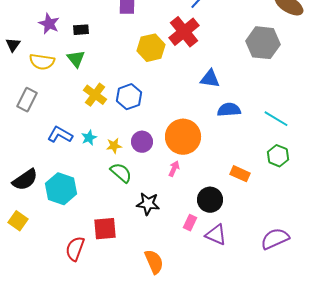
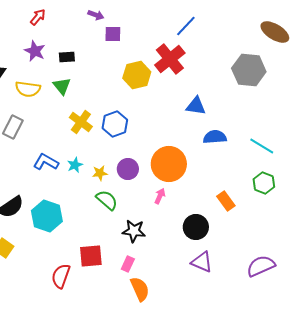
orange rectangle: (240, 174) -> (226, 201), turned 30
pink rectangle: (190, 223) -> (128, 264), moved

